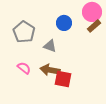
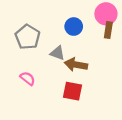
brown rectangle: (94, 26) -> (108, 30), turned -40
brown arrow: (50, 70) -> (76, 65), moved

